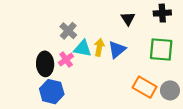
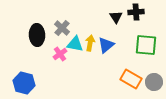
black cross: (162, 13) -> (136, 12), moved
black ellipse: (45, 64) -> (37, 35), moved
blue hexagon: (52, 92) -> (24, 83), moved

